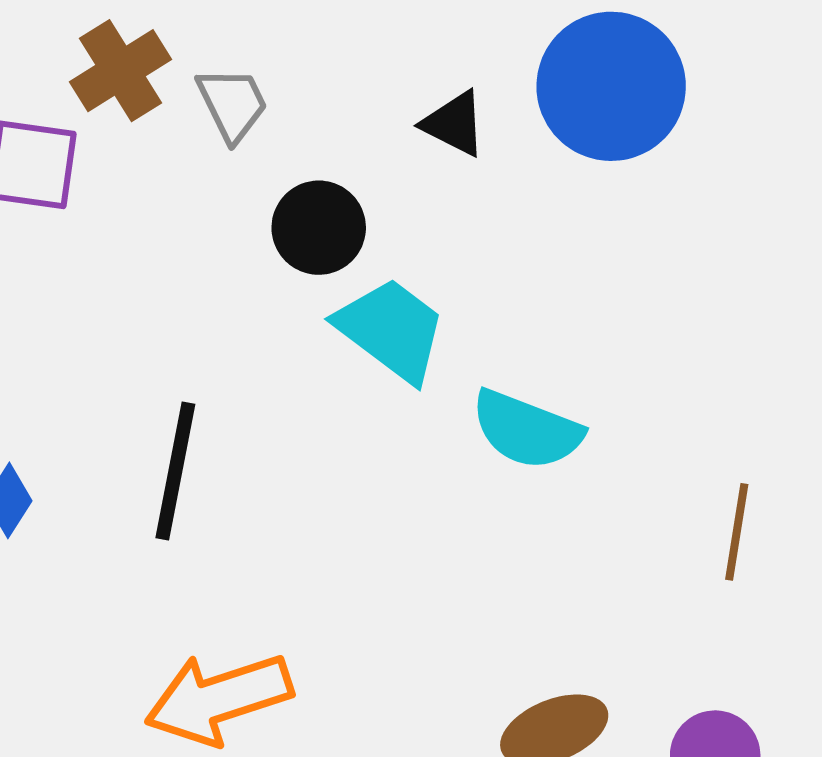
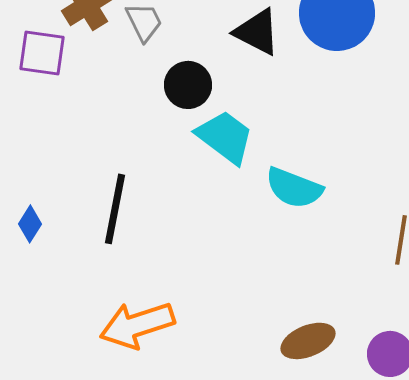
black triangle: (454, 124) -> (257, 32), size x1.4

